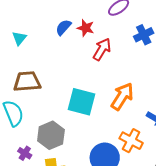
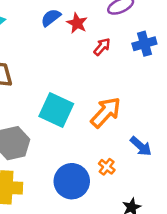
red arrow: (102, 49) -> (102, 47), moved, size x0.7
orange cross: (131, 141) -> (107, 167), size x0.6

